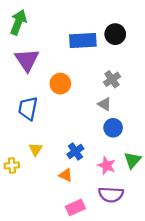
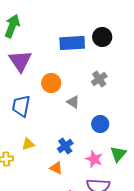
gray triangle: (104, 104) -> (73, 102), moved
yellow triangle: (36, 149) -> (28, 144), turned 40

